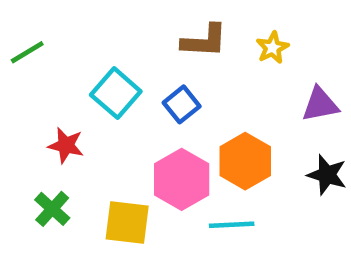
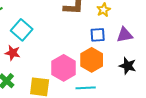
cyan square: (116, 93) -> (22, 30), moved
blue square: (182, 104) -> (98, 35), moved, turned 35

